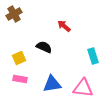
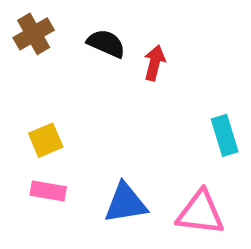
red arrow: (64, 26) -> (155, 63), turned 64
black semicircle: (44, 47) -> (106, 44), moved

